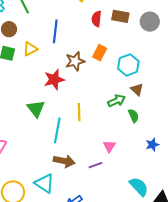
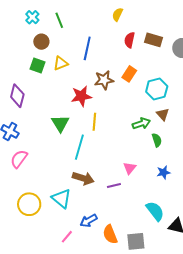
yellow line: (79, 112) -> (94, 122), moved
blue star: (152, 145) -> (164, 172), moved

